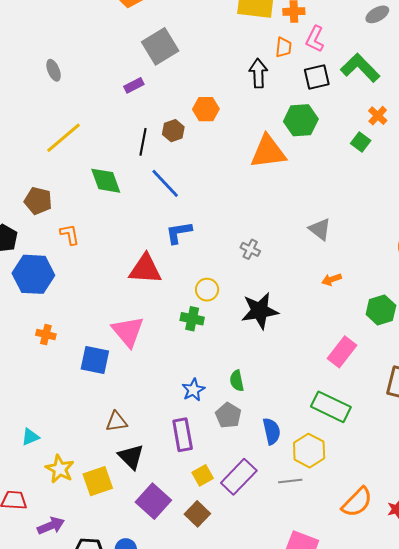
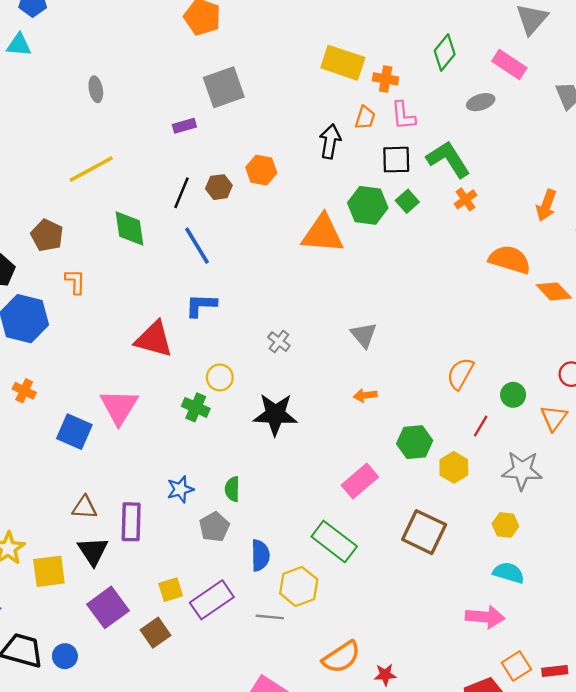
pink L-shape: (315, 39) -> (403, 116), turned -44
orange cross: (378, 116) -> (466, 199), moved
green square: (361, 142) -> (407, 201), moved
purple rectangle: (183, 435) -> (131, 522), moved

